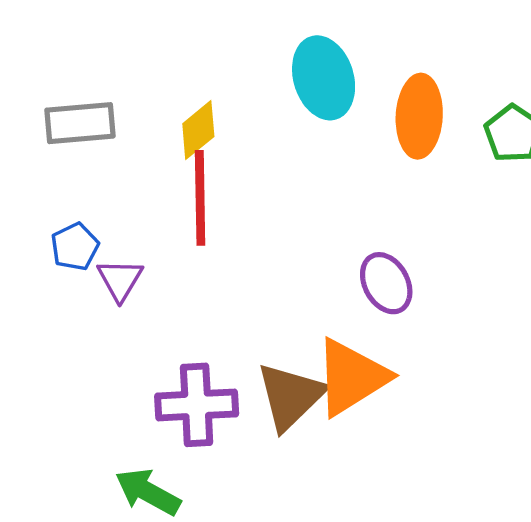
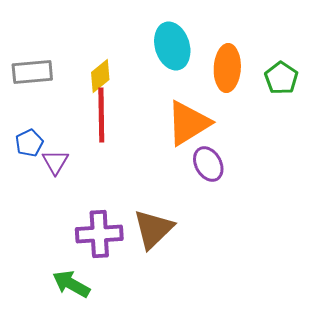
orange triangle: (351, 377) -> (188, 123), moved

